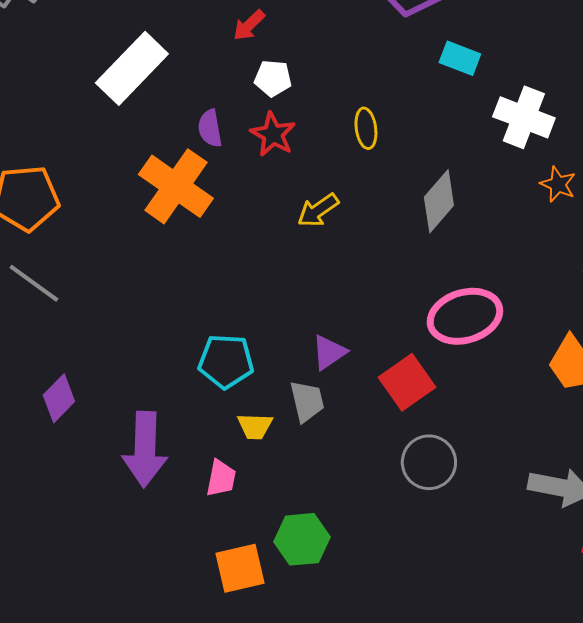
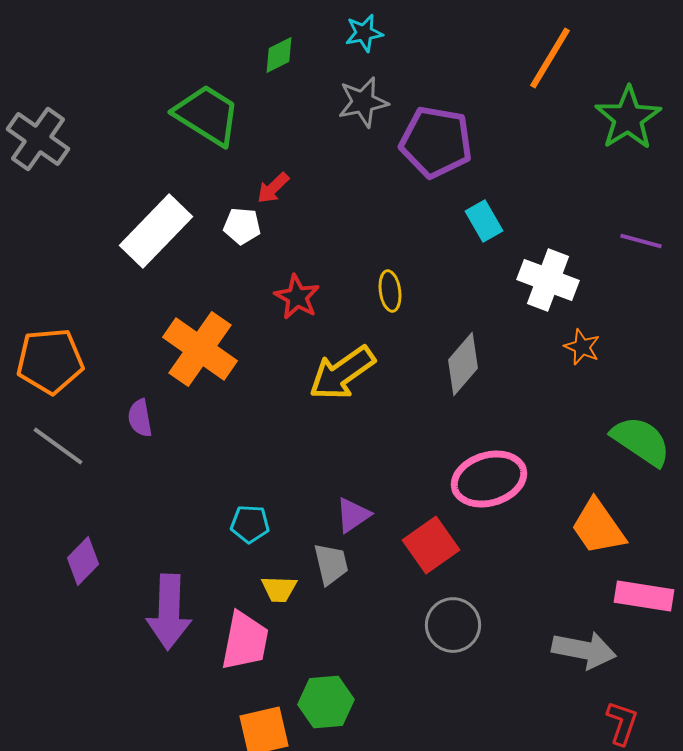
cyan rectangle: (460, 58) -> (484, 221), turned 39
white pentagon: (273, 78) -> (242, 226), moved
purple semicircle: (210, 128) -> (140, 418), moved
yellow arrow: (318, 210) -> (342, 373), size x1.6
cyan pentagon: (226, 361) -> (250, 524), size x0.7
pink trapezoid: (221, 478) -> (245, 641), size x1.6

